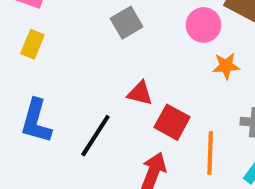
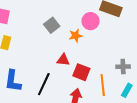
orange star: (226, 66) -> (76, 36), moved

